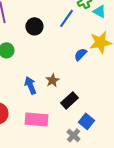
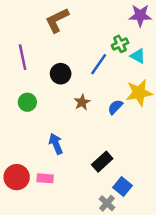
brown star: (52, 80) -> (82, 102), moved
pink rectangle: (36, 119) -> (45, 178), moved, size x0.6

